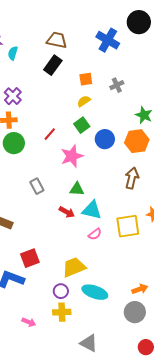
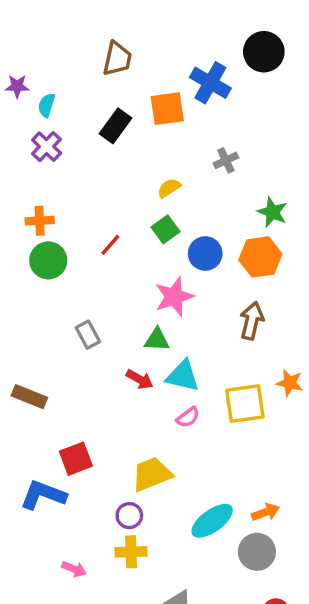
brown trapezoid: (57, 40) -> (117, 59), moved, turned 90
orange square: (86, 79) -> (167, 109), moved, size x1.5
purple cross: (13, 96) -> (47, 147), moved
pink star: (72, 156) -> (174, 297), moved
cyan ellipse: (95, 292) -> (212, 521), moved, turned -55

